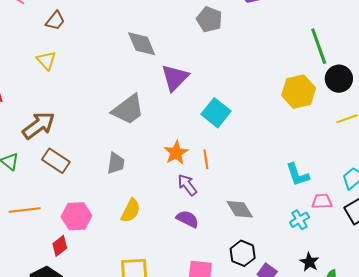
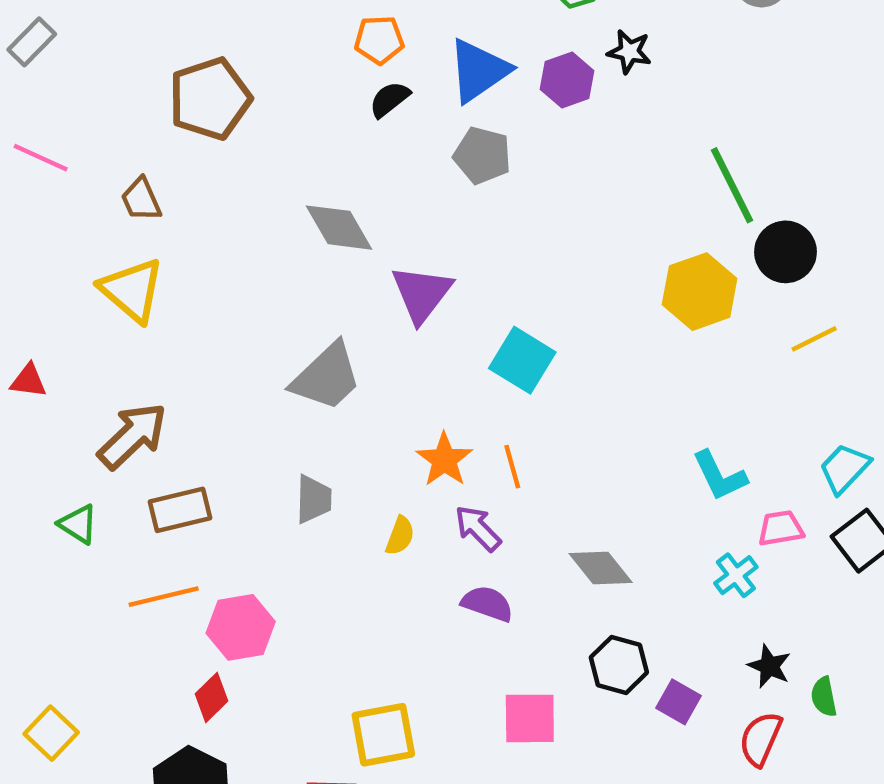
brown trapezoid: (55, 21) -> (141, 200), turned 125
yellow triangle: (46, 60) -> (132, 290), size x1.5
brown rectangle: (56, 161) -> (180, 510), turned -40
orange line: (25, 210) -> (164, 597), moved
yellow semicircle: (131, 211) -> (400, 536), moved, size x0.7

